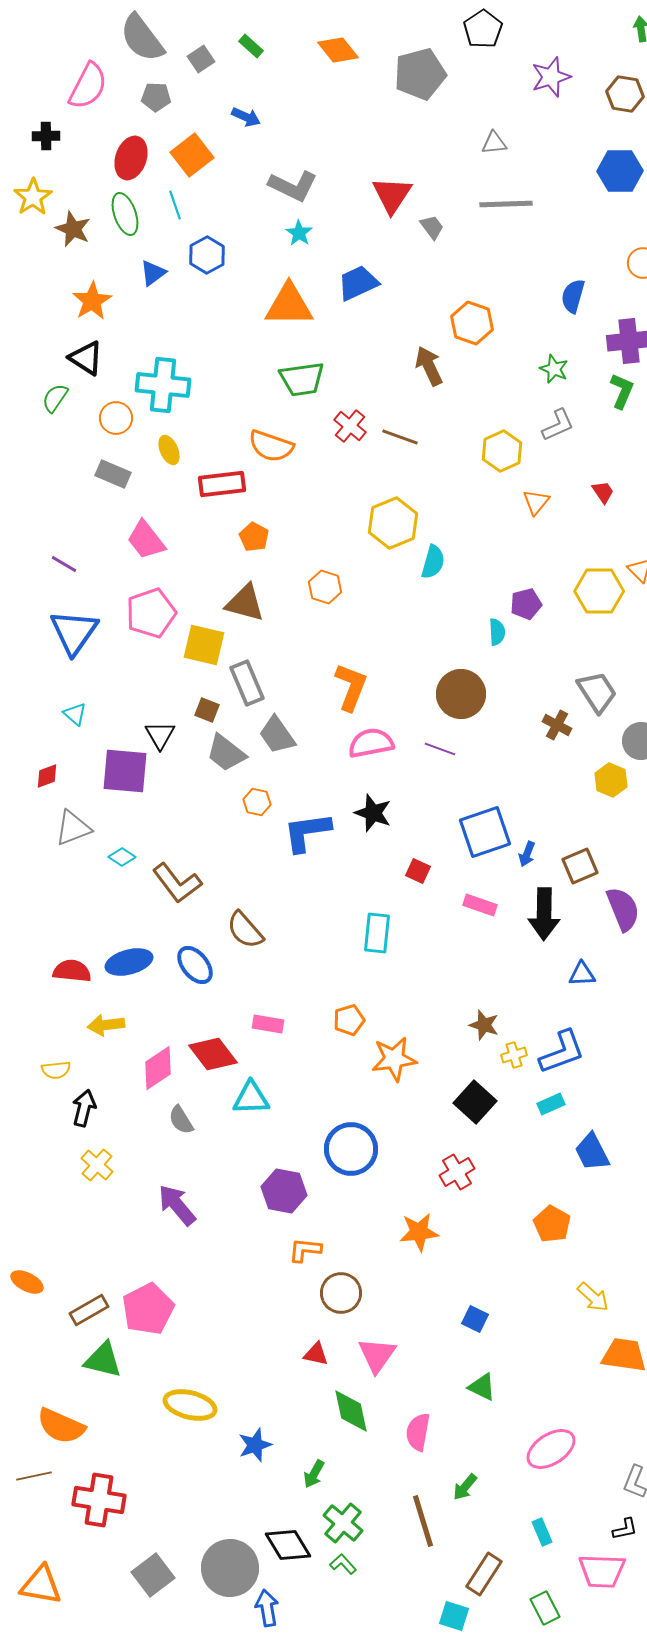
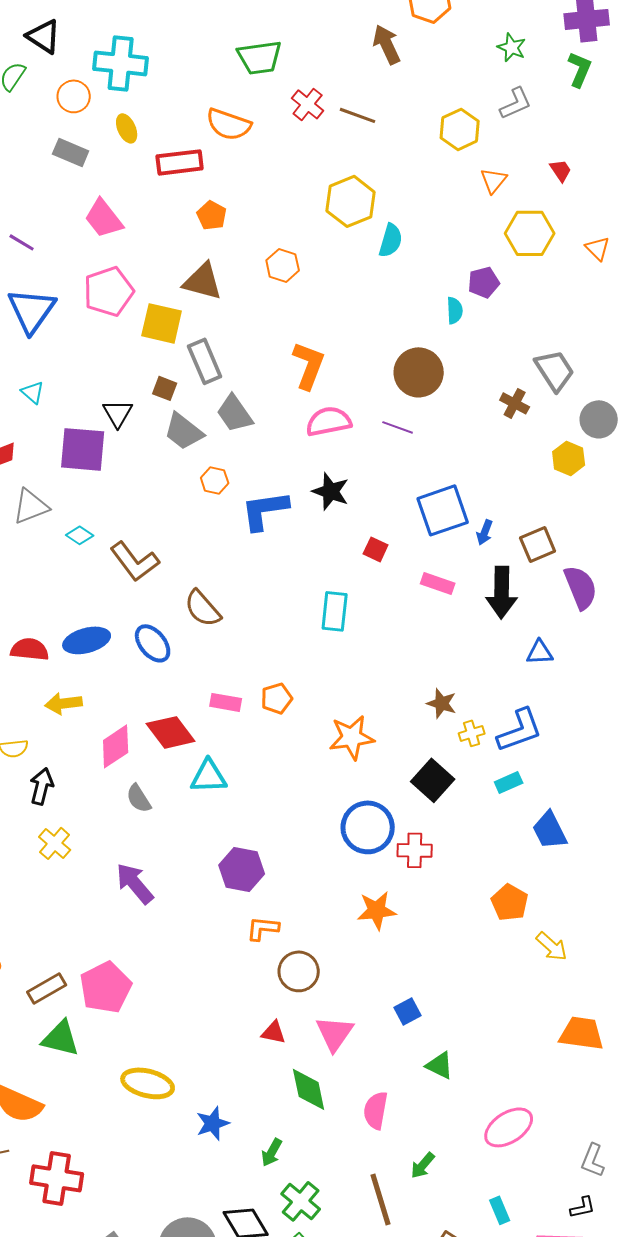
yellow hexagon: (599, 591) -> (530, 233), moved
orange pentagon: (349, 1020) -> (277, 698), moved
blue circle: (351, 1149) -> (368, 827), moved
red cross: (457, 1172) -> (415, 850), turned 32
yellow arrow: (593, 1297) -> (552, 946), moved
blue square: (475, 1319) -> (408, 1011), moved, turned 36

